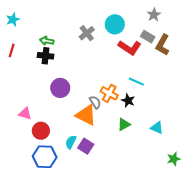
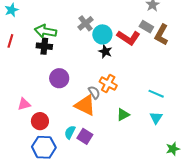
cyan circle: (115, 24) -> (102, 34), moved
green arrow: (47, 41) -> (45, 31), size x1.5
cyan line: (136, 82) -> (156, 94), moved
black star: (128, 100) -> (105, 51), moved
pink triangle: (25, 114) -> (24, 104), turned -32
cyan triangle: (157, 128) -> (156, 118), turned 40

